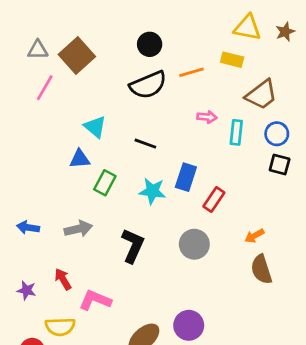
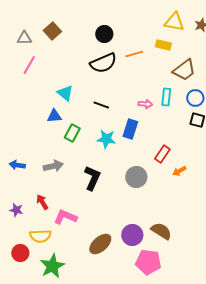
brown square: (77, 56) -> (52, 31), moved, size x0.7
pink arrow: (207, 117) -> (145, 104), moved
red rectangle: (214, 199) -> (162, 154), moved
brown semicircle: (261, 269) -> (161, 231), moved, turned 140

